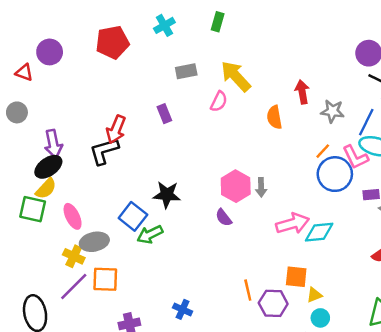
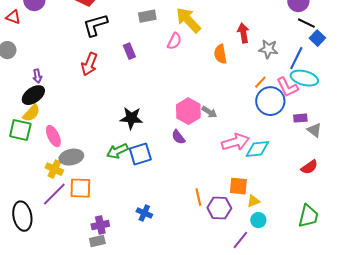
purple arrow: (53, 144) -> (37, 76), size x0.6
black L-shape: (104, 151) -> (95, 25), moved
gray arrow: (261, 187) -> (209, 112), turned -56
blue square: (133, 216) -> (140, 154), moved, turned 35

